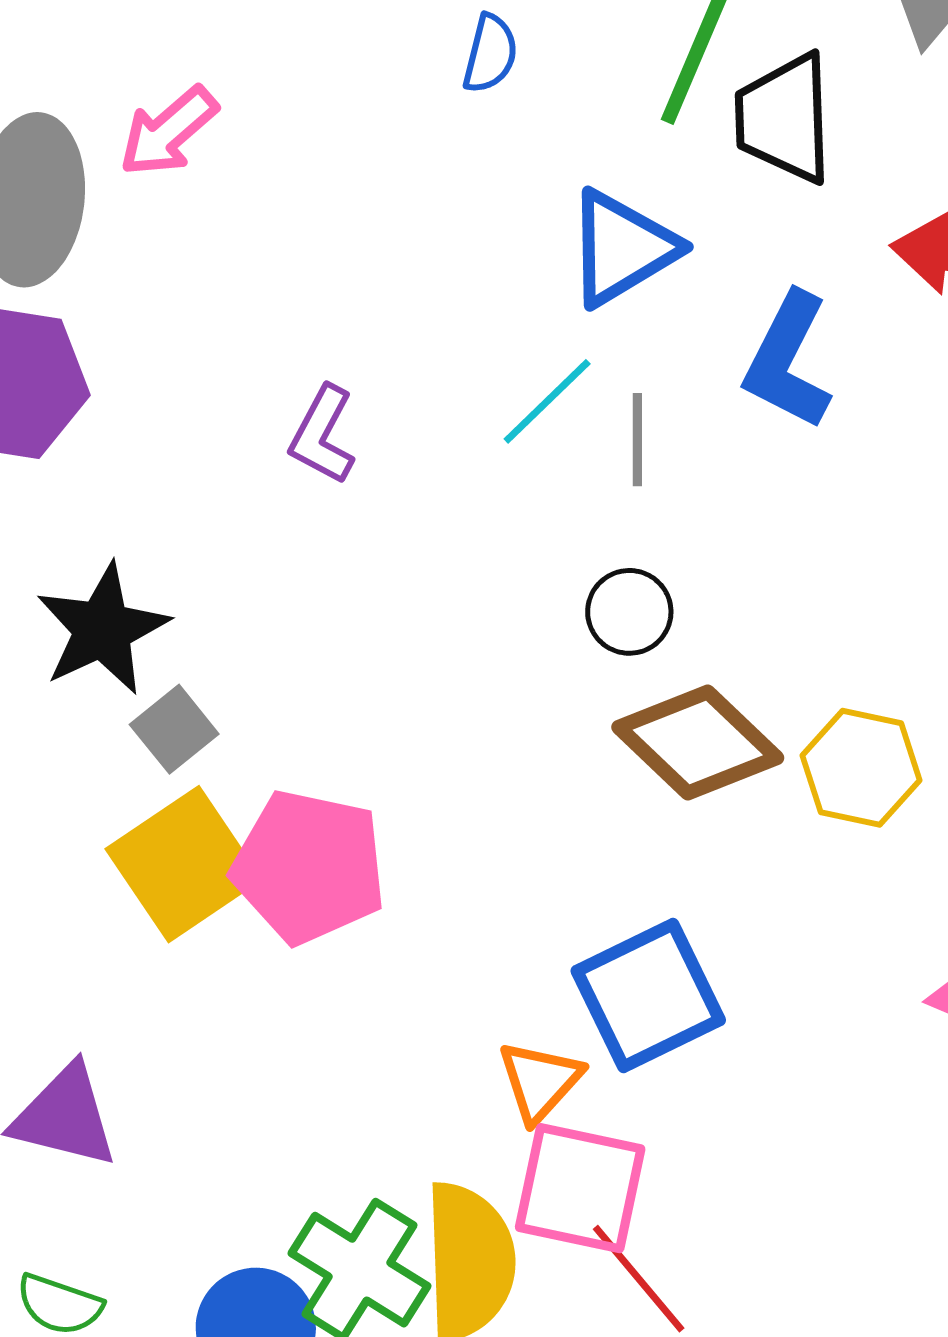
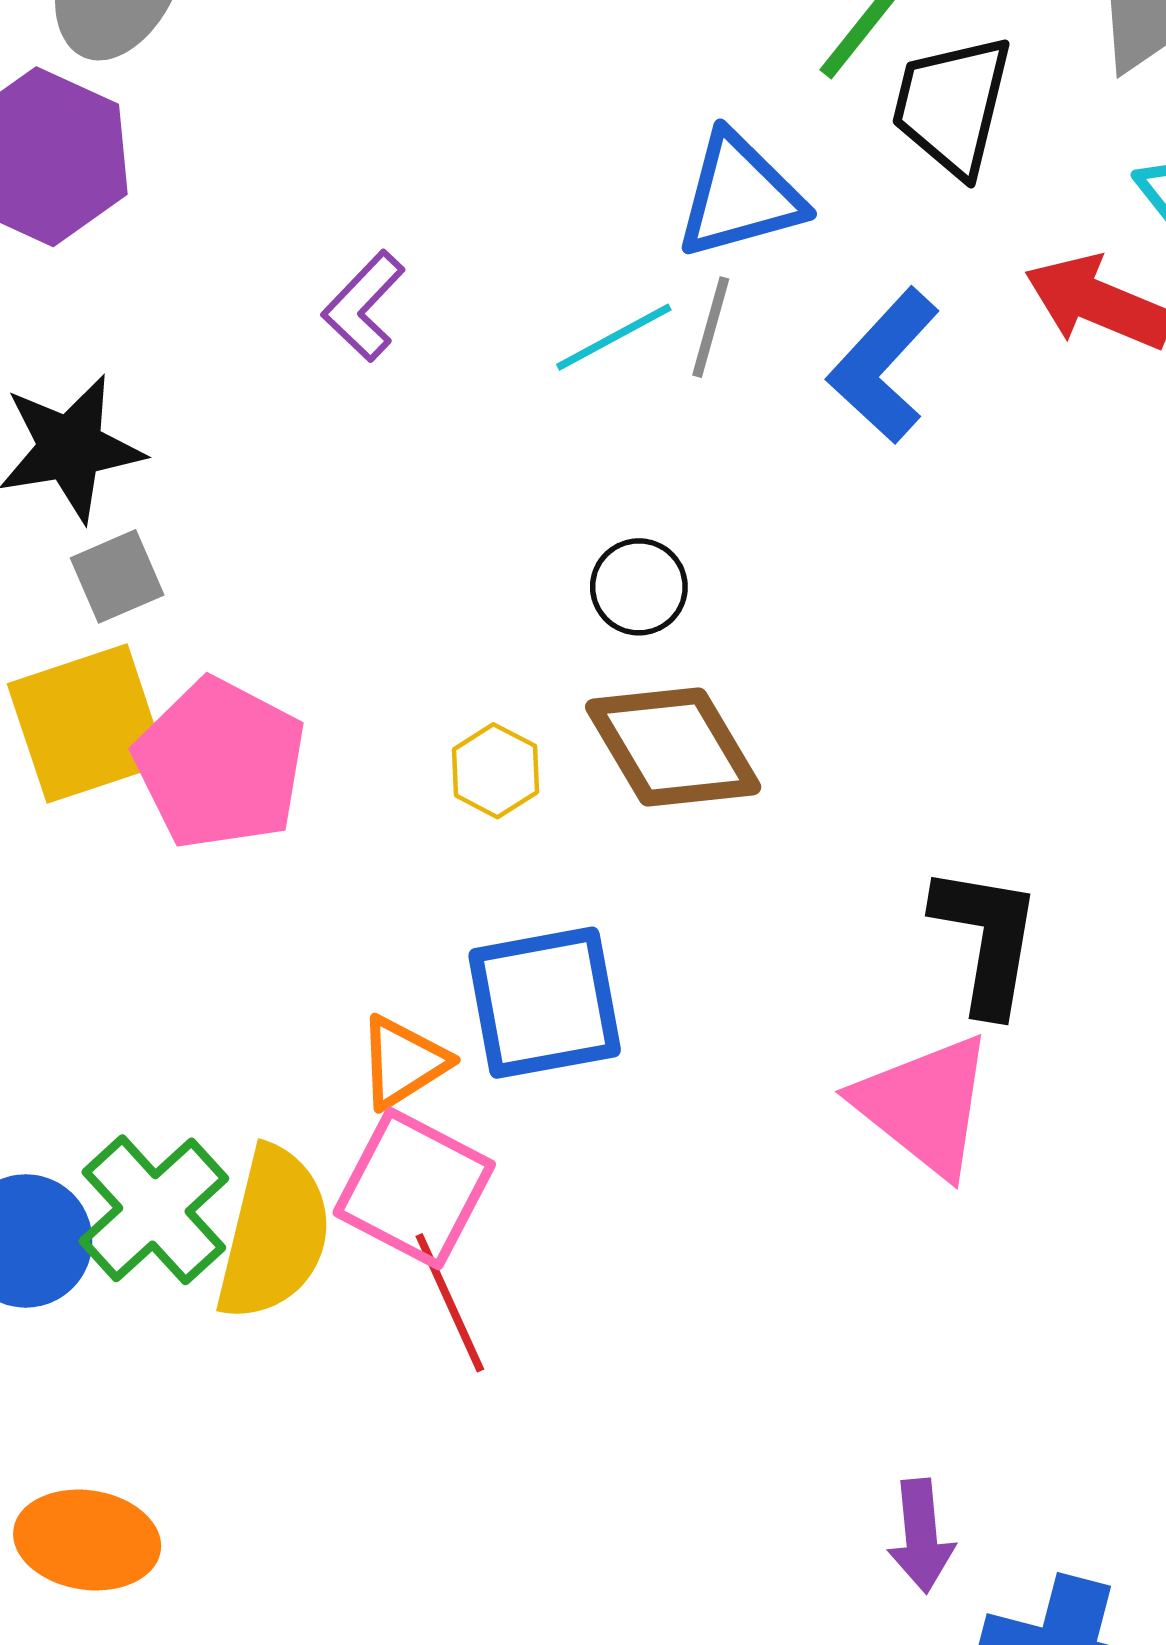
gray line: (637, 440) -> (711, 327), moved
yellow hexagon: (861, 768) -> (495, 771), moved, size x0.7

